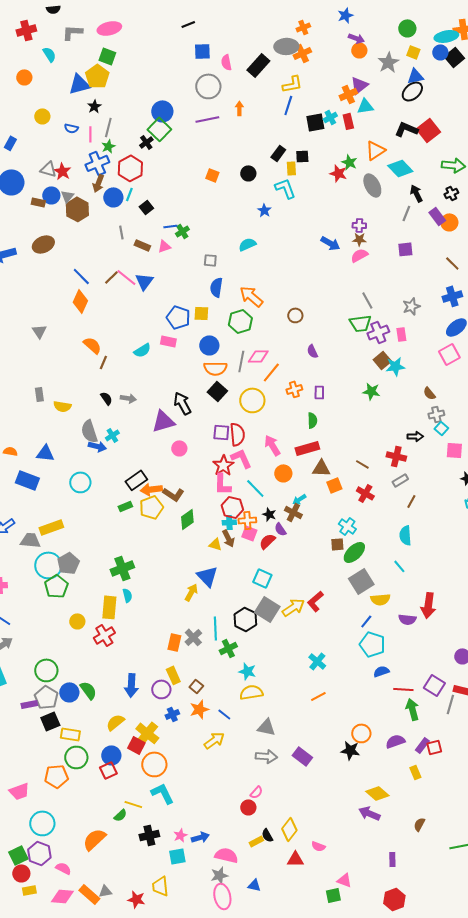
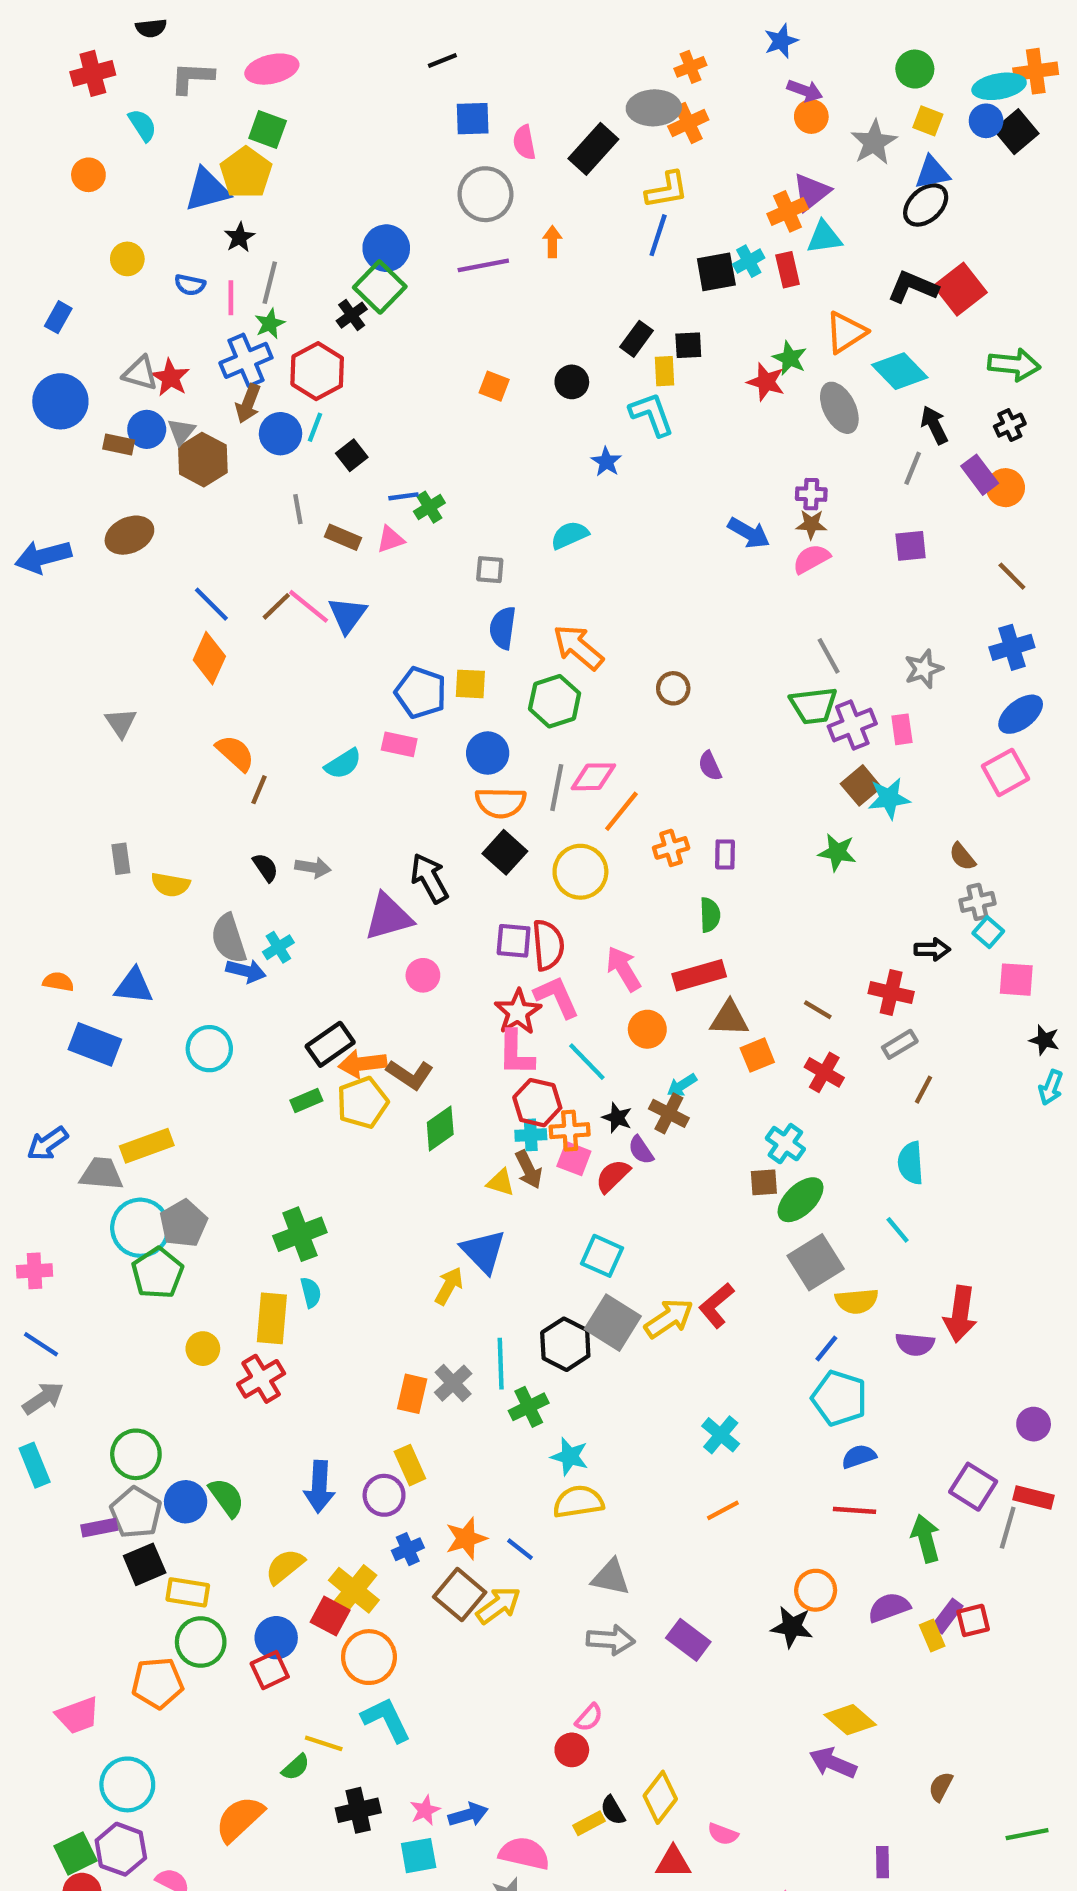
brown square: (196, 686) -> (460, 1595), moved, size x1.6
red line: (403, 689) -> (854, 1510), moved
yellow rectangle: (415, 772) -> (932, 1636), moved

